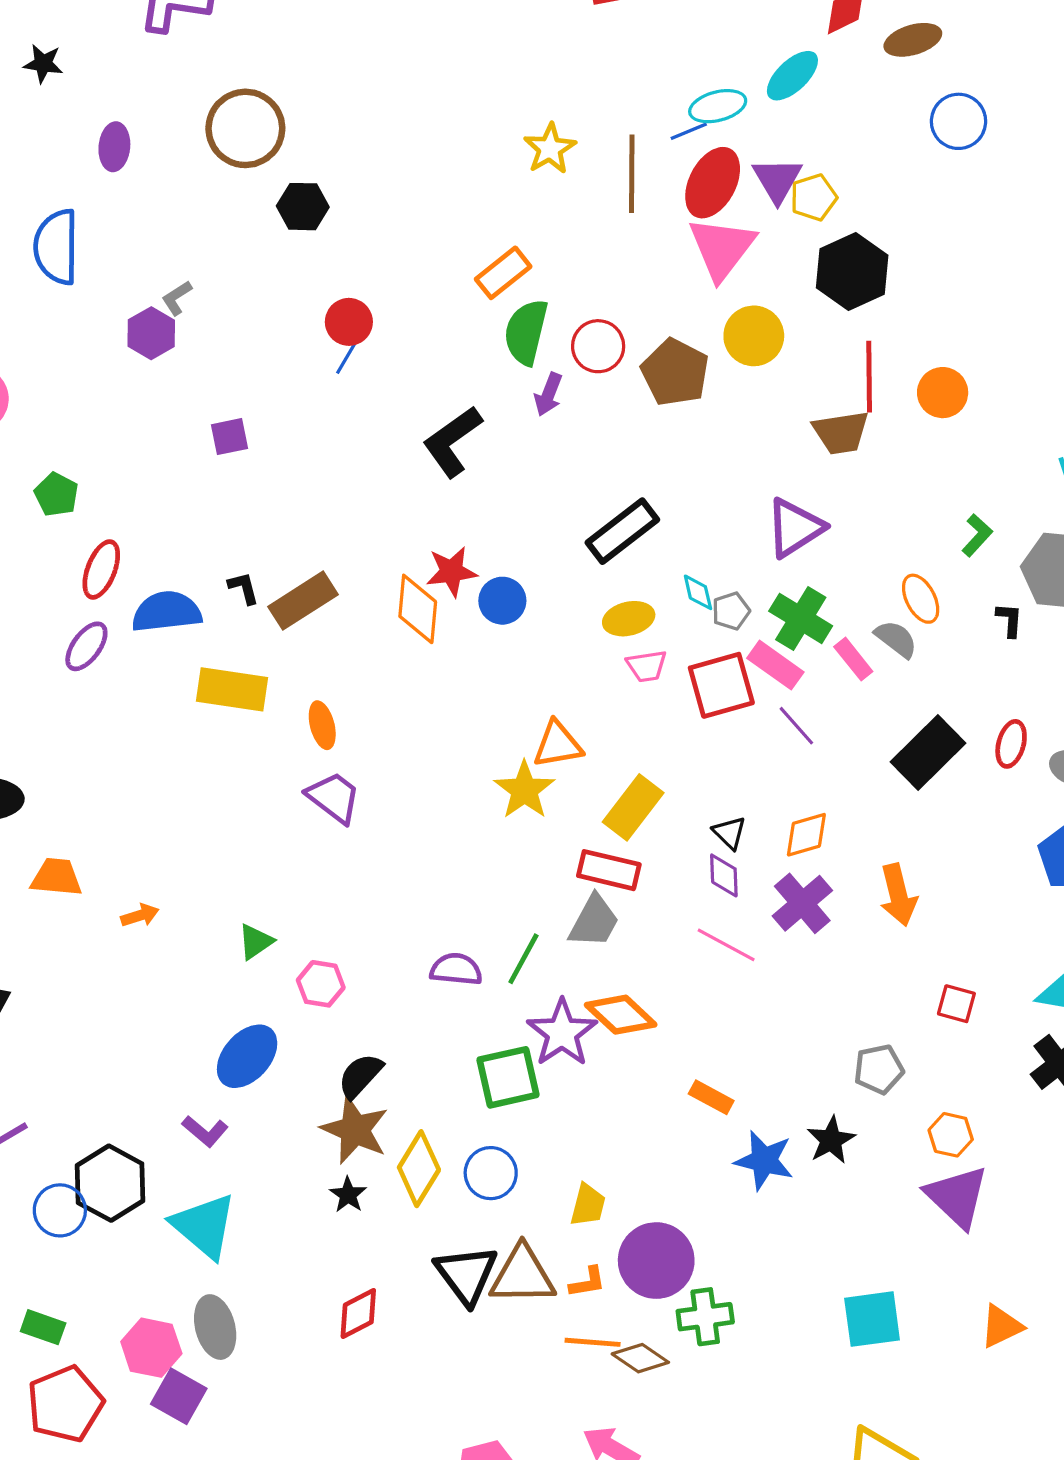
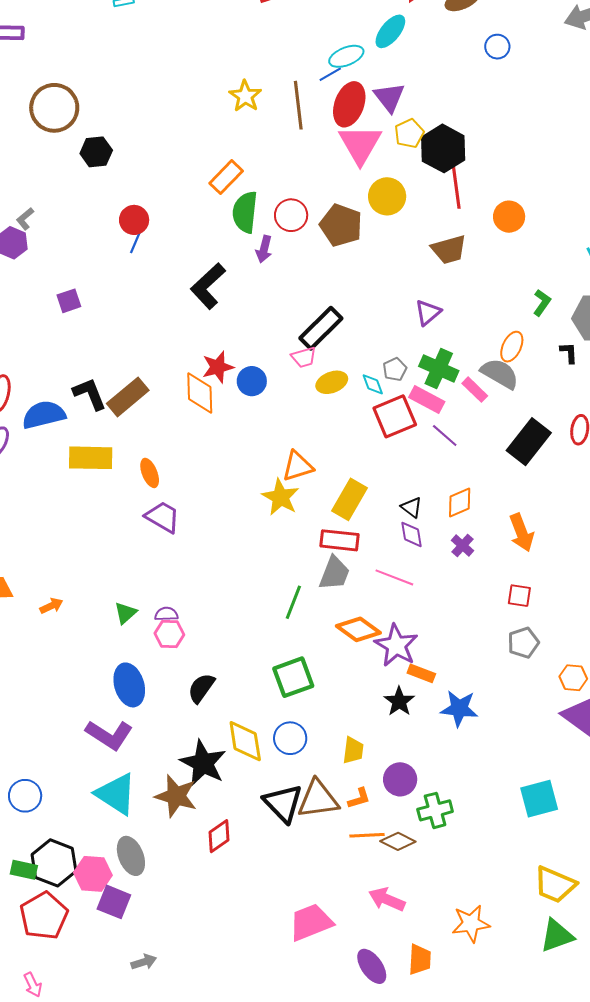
blue circle: (959, 121) -> (497, 47), size x0.7
yellow pentagon: (814, 197) -> (409, 133), moved
red line: (869, 377) -> (456, 187), moved
purple triangle: (795, 528) -> (428, 312), size x0.7
black L-shape: (244, 588) -> (90, 394), size x1.6
cyan diamond: (698, 592) -> (373, 384), moved
orange ellipse: (921, 599) -> (512, 347), turned 60
gray semicircle: (896, 639) -> (500, 374), size x1.4
pink trapezoid: (647, 666) -> (304, 357), moved
purple cross: (802, 903) -> (462, 546), size x0.6
pink line: (726, 945) -> (394, 577), moved
purple semicircle: (456, 969) -> (166, 614), moved, size x0.7
red square: (956, 1004) -> (519, 596), moved
purple star: (562, 1033) -> (396, 645), moved
blue ellipse: (247, 1056) -> (129, 685), turned -51
brown star: (355, 1130) -> (176, 796), moved
purple L-shape: (205, 1131) -> (109, 735), size x1.6
black star: (831, 1140) -> (399, 701), moved
yellow diamond: (419, 1169) -> (245, 741), turned -33
black hexagon: (110, 1183) -> (54, 863), moved
black star: (348, 1195) -> (203, 763), size x2.0
purple circle: (656, 1261) -> (400, 779), size x0.7

